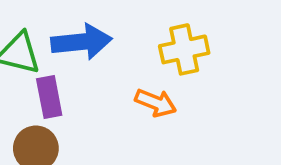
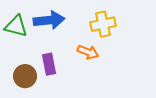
purple rectangle: (49, 97) -> (49, 64), moved

